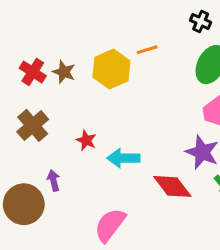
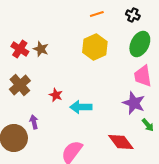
orange line: (147, 50) -> (97, 14), moved
yellow hexagon: (111, 69) -> (95, 47), moved
red diamond: (172, 186) -> (121, 142), moved

